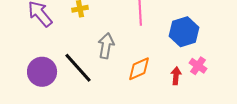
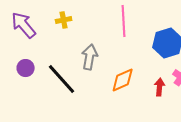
purple circle: (42, 72) -> (26, 68), moved, size x0.6

